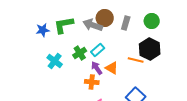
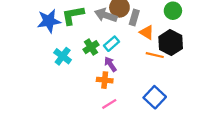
gray rectangle: (126, 23) -> (134, 18), moved
blue star: (43, 30) -> (49, 21), size x1.5
orange triangle: (112, 68) -> (147, 32), moved

